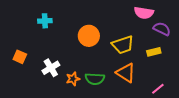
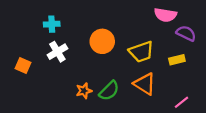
white cross: (51, 68) -> (57, 52), moved
green semicircle: (95, 79) -> (109, 91), turned -48

